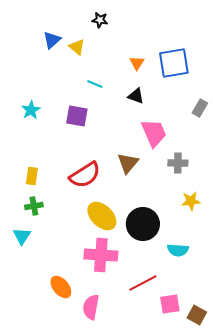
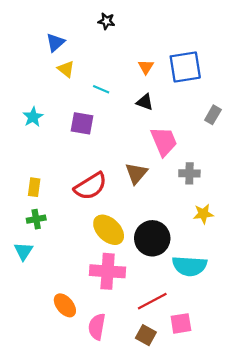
yellow triangle: (77, 47) -> (66, 69), moved
cyan semicircle: (178, 250) -> (189, 266), size x1.5
brown square: (197, 315) -> (146, 335), moved

